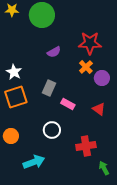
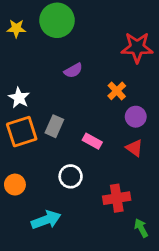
yellow star: (12, 10) -> (16, 28), moved
red star: (90, 43) -> (137, 47), moved
purple circle: (102, 78) -> (136, 117), moved
gray rectangle: (49, 88) -> (54, 126), moved

